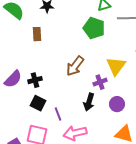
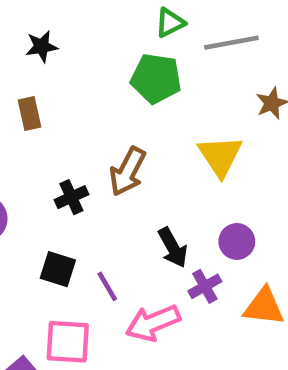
black cross: (35, 80) -> (71, 197), moved
purple cross: (100, 82) -> (205, 286), moved
black arrow: (89, 102) -> (173, 248), turned -36

